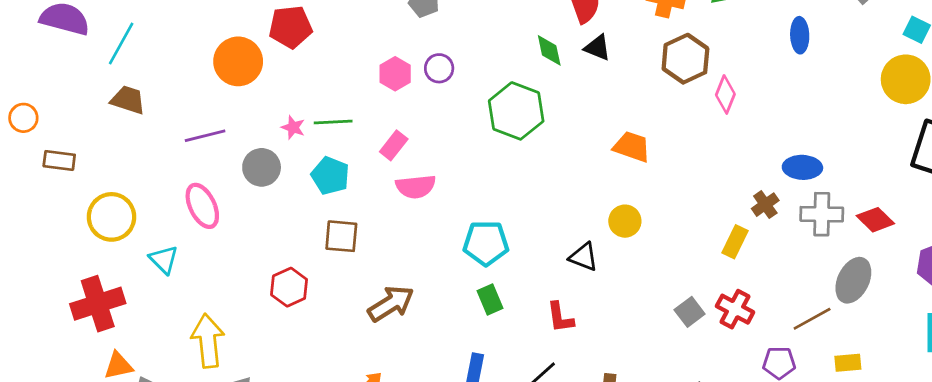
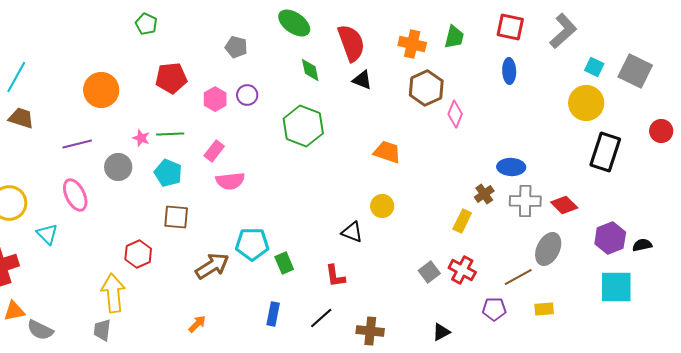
red pentagon: (290, 27) -> (171, 78), moved
green diamond: (549, 50) -> (310, 70), moved
cyan pentagon: (486, 243) -> (252, 244), moved
yellow arrow: (208, 341) -> (113, 293), moved

